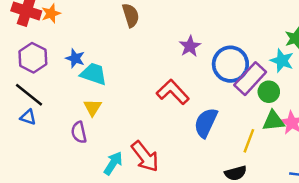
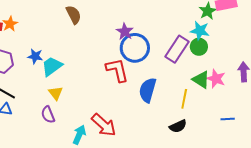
blue circle: (230, 64) -> (135, 48), moved
cyan trapezoid: (94, 74) -> (52, 66), turned -45
red L-shape: (173, 92) -> (117, 70), turned 40
green circle: (269, 92) -> (199, 47), moved
green triangle: (273, 121) -> (201, 80), turned 48

